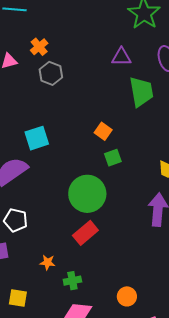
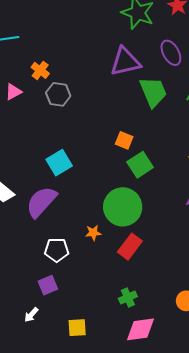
purple triangle: (121, 57) -> (125, 62), size x1.5
green square: (113, 158) -> (140, 165), size x1.4
orange star: (47, 262) -> (93, 233), moved

